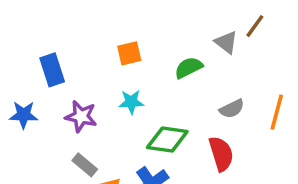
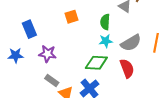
green semicircle: (189, 68) -> (105, 22), turned -56
cyan star: (131, 102) -> (106, 41), moved
gray semicircle: (232, 109) -> (131, 43), size x1.5

